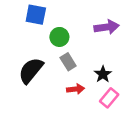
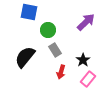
purple arrow: (107, 27) -> (86, 22), turned -36
red arrow: (76, 89) -> (61, 72), turned 112

